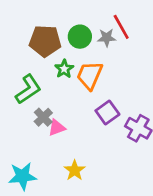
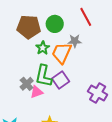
gray star: (107, 38) -> (75, 41), moved
green L-shape: (28, 89) -> (44, 76), moved, turned 135
purple square: (107, 113) -> (61, 80), moved

